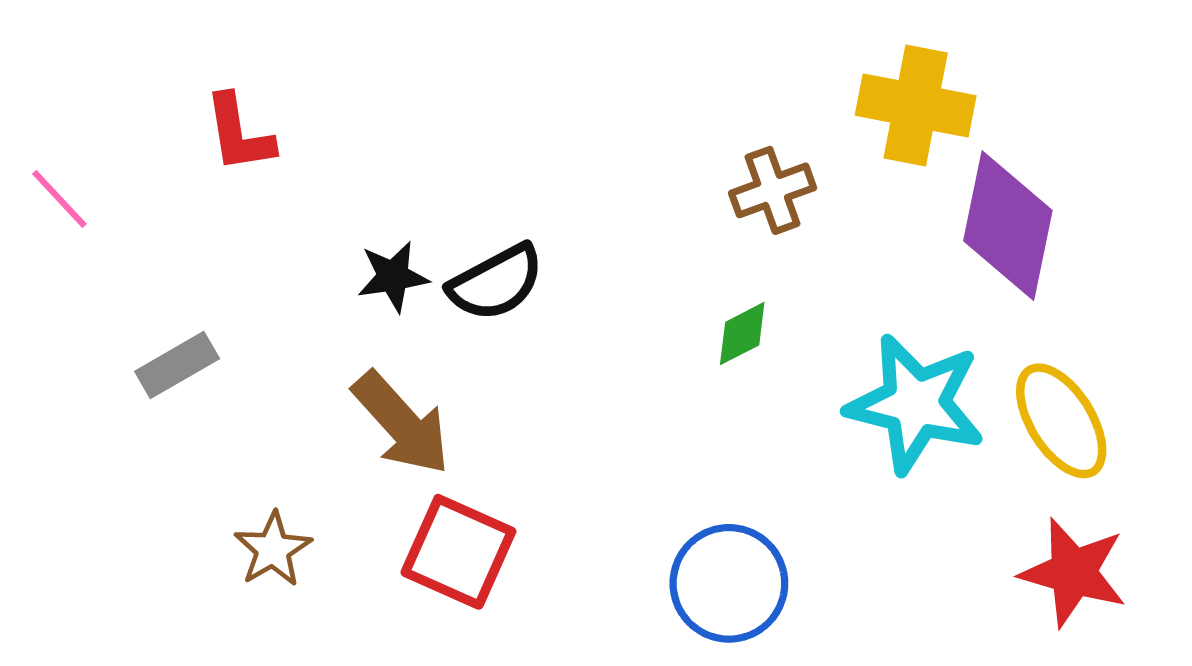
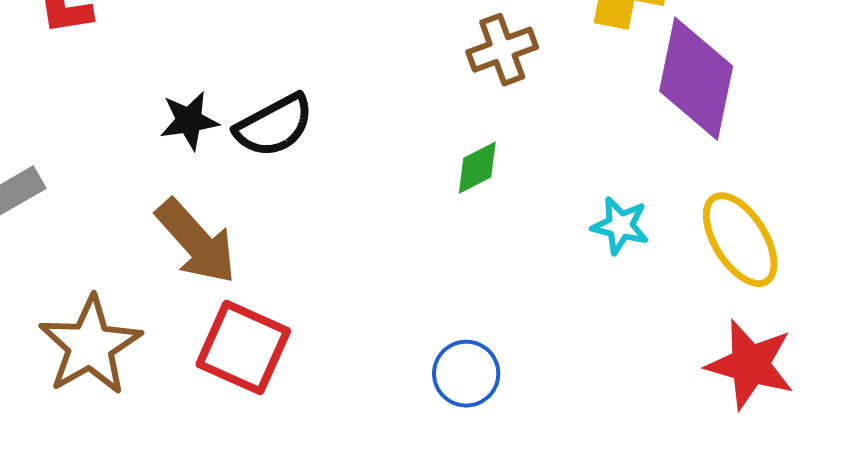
cyan star: (916, 404) -> (620, 226), size x0.5
brown star: (273, 549) -> (90, 346), size x1.6
blue circle: (729, 583) -> (466, 374), size x0.7

